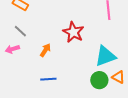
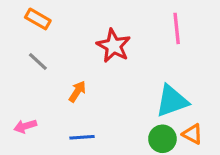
red star: (73, 32) -> (114, 46), moved
pink arrow: (12, 49) -> (25, 126), moved

